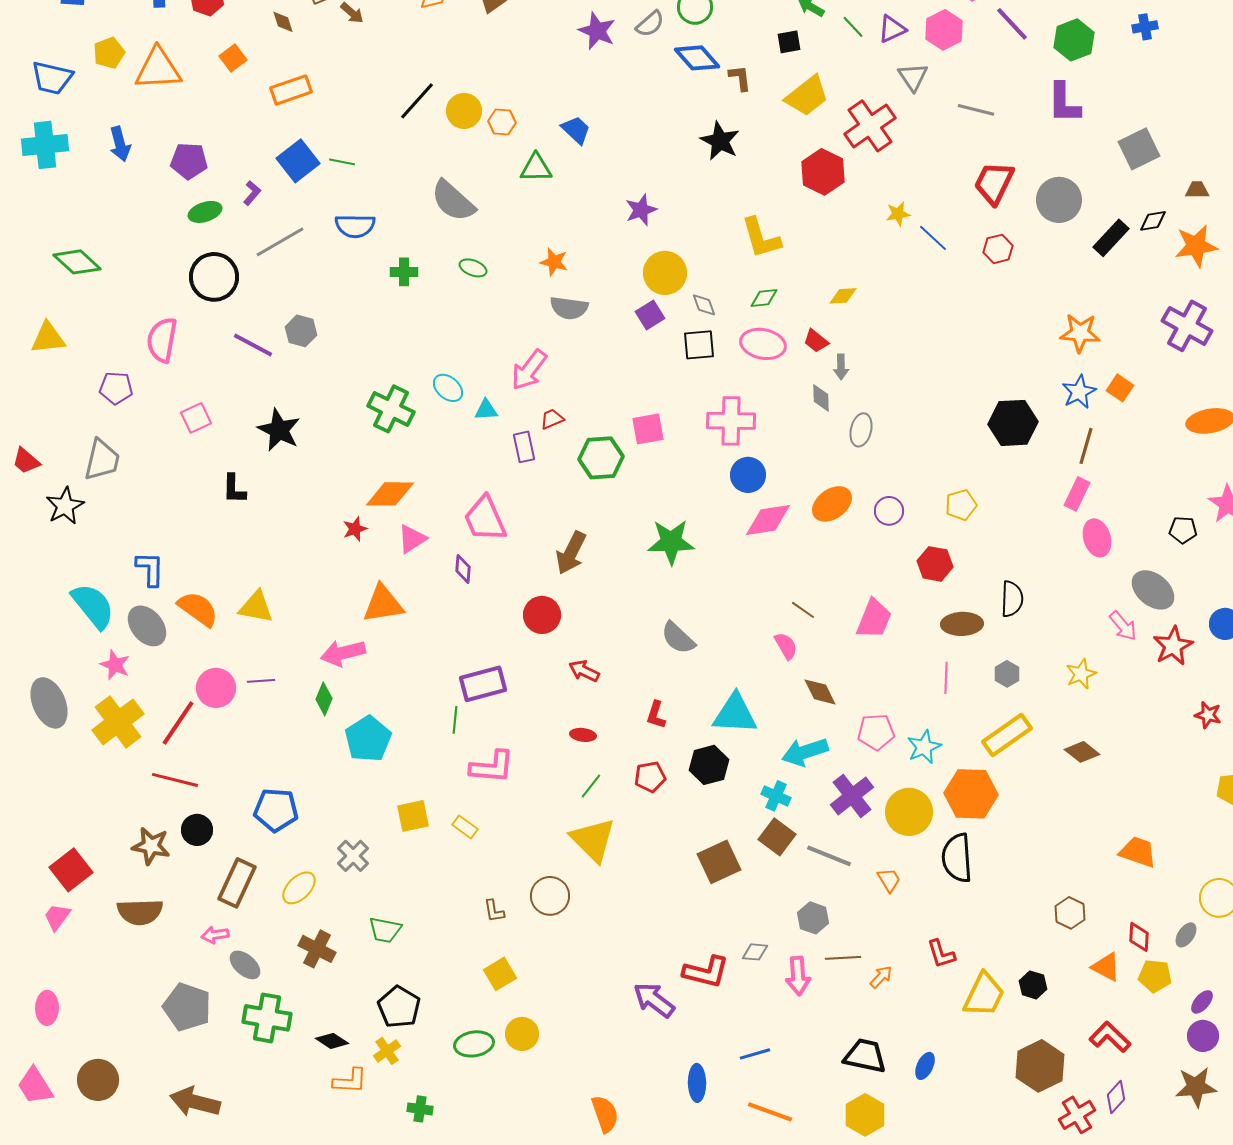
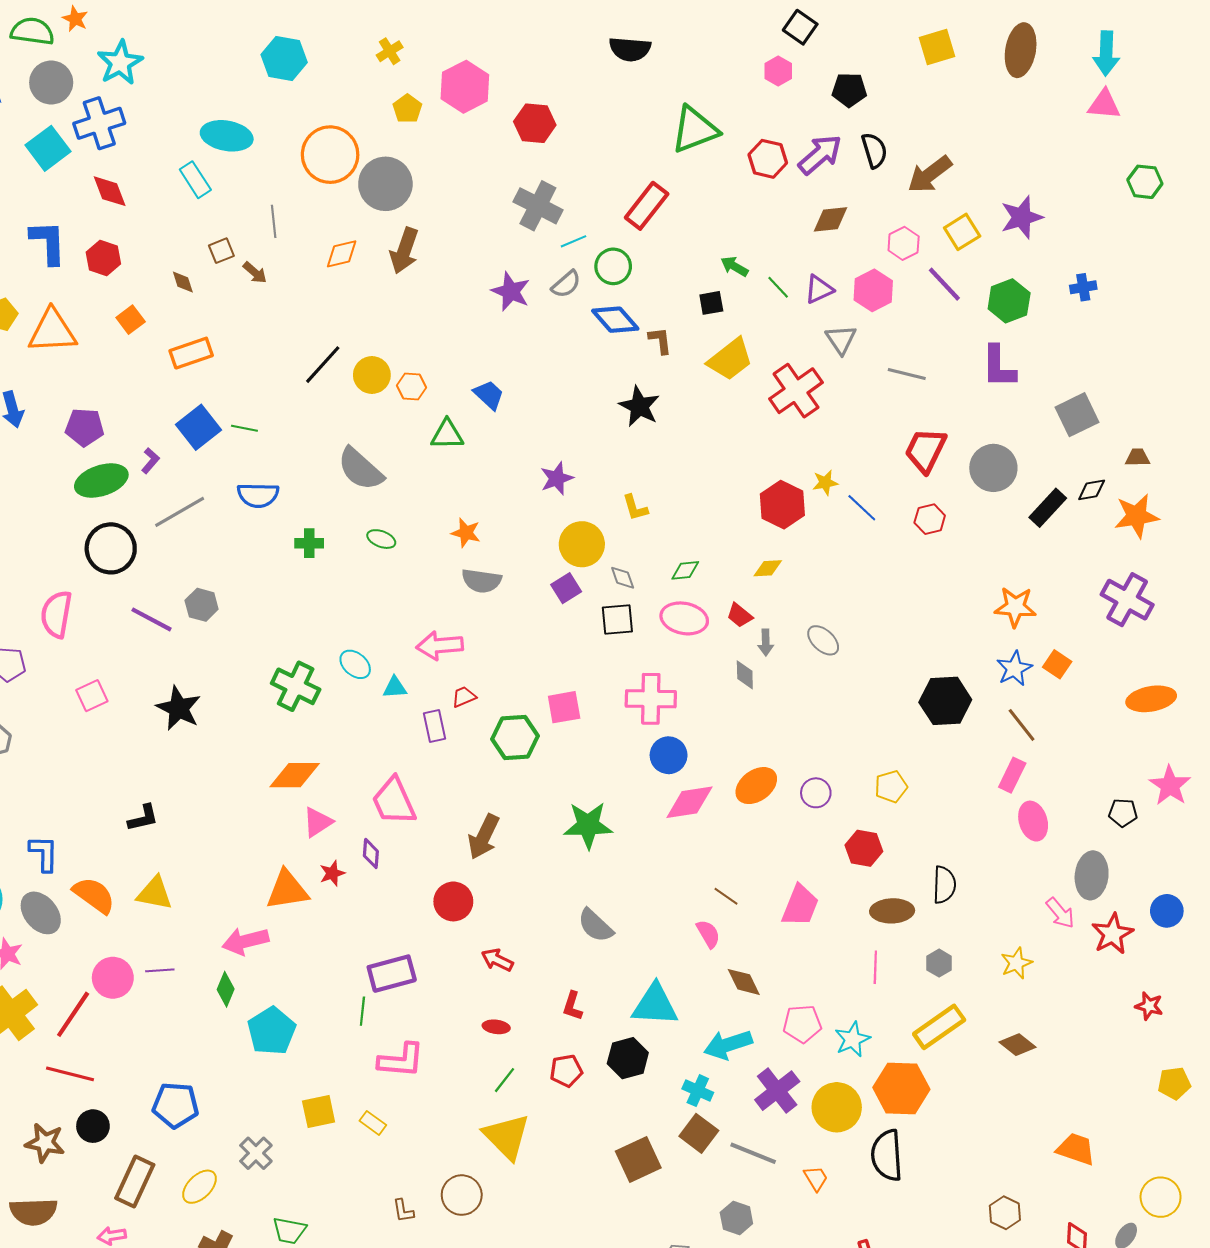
red hexagon: (823, 172) -> (782, 505), moved
green ellipse: (205, 212) -> (101, 481), size x1.5
yellow L-shape: (761, 238) -> (635, 508), moved, size x0.6
pink arrow: (529, 370) -> (440, 646), turned 48
gray ellipse: (861, 430) -> (823, 640), moved, turned -60
brown line: (1086, 446) -> (1022, 725), turned -54
black L-shape: (234, 489) -> (143, 818), moved, turned -104
red star: (355, 529) -> (332, 873), moved
gray ellipse: (1153, 590) -> (1092, 875), turned 57

